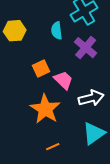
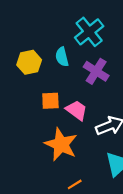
yellow hexagon: (15, 31) -> (29, 62), moved
orange square: (41, 69) -> (50, 101), turned 30

